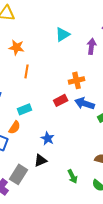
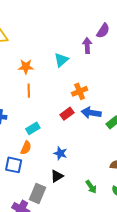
cyan triangle: (63, 34) -> (61, 60), moved
purple arrow: (92, 46) -> (87, 46), moved
orange star: (17, 47) -> (26, 67), moved

